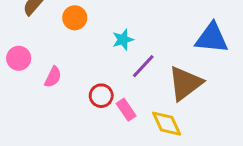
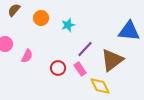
cyan star: (123, 40) -> (68, 25), moved
pink rectangle: (126, 110) -> (80, 69), moved

